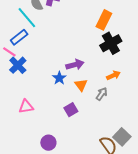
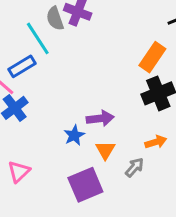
pink triangle: (26, 107) -> (19, 171), turned -42
purple square: (71, 110) -> (85, 185), size x1.6

